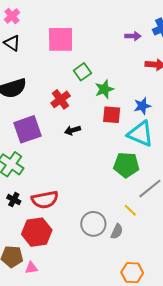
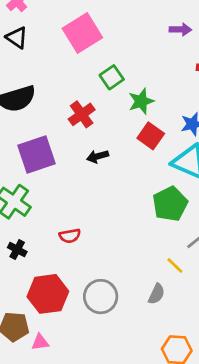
pink square: (61, 39) -> (82, 33), turned -32
red square: (112, 115) -> (151, 136), turned 30
green pentagon: (126, 165) -> (170, 204), turned -30
red semicircle: (45, 200) -> (70, 236), moved, size x0.6
gray circle: (93, 224) -> (101, 297), moved

